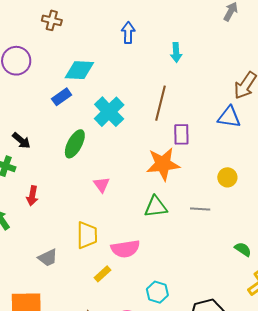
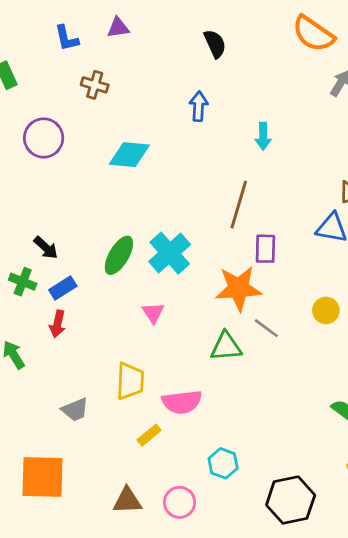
blue rectangle: (62, 97) -> (63, 288), moved
cyan cross: (109, 112) -> (170, 253), moved
gray line: (200, 209) -> (266, 328), moved, turned 30

